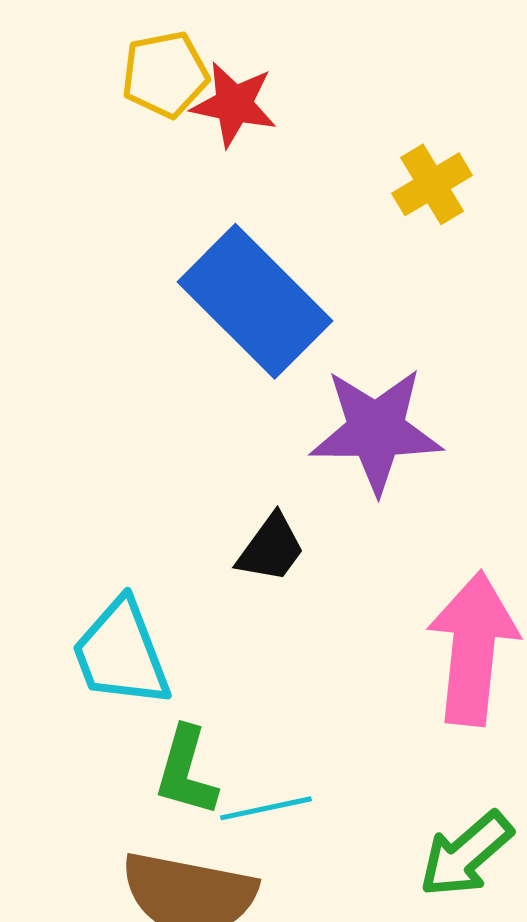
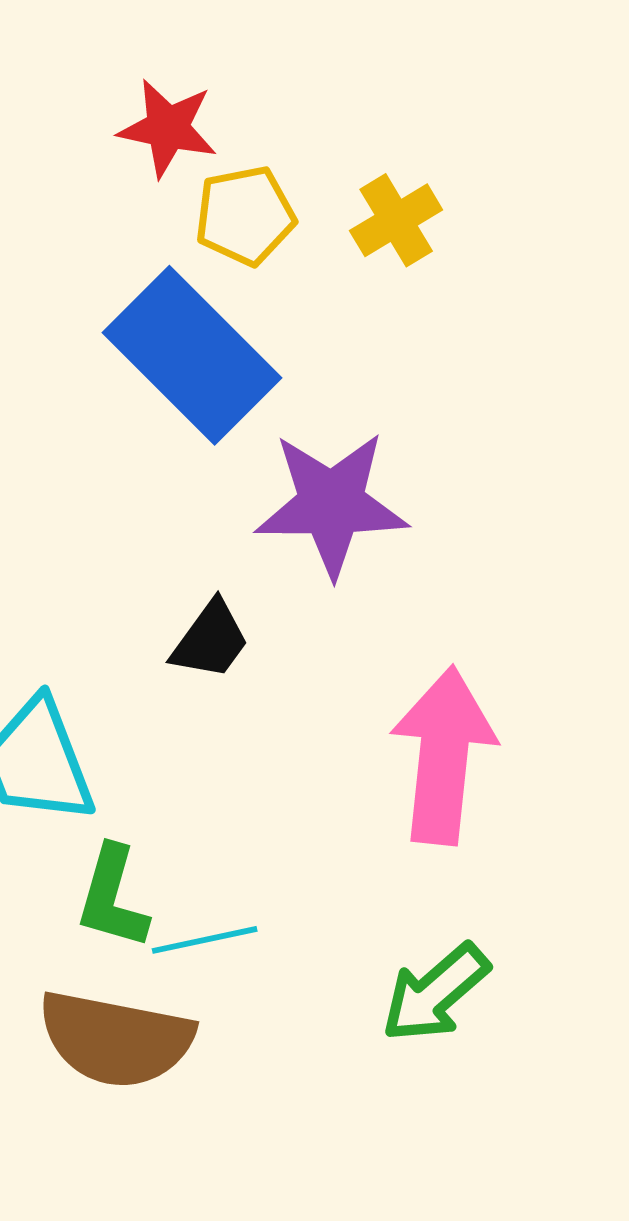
yellow pentagon: (165, 74) -> (245, 216), moved

